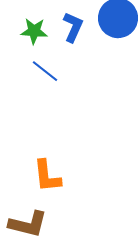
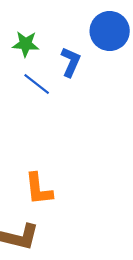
blue L-shape: (73, 27) -> (71, 62), moved

